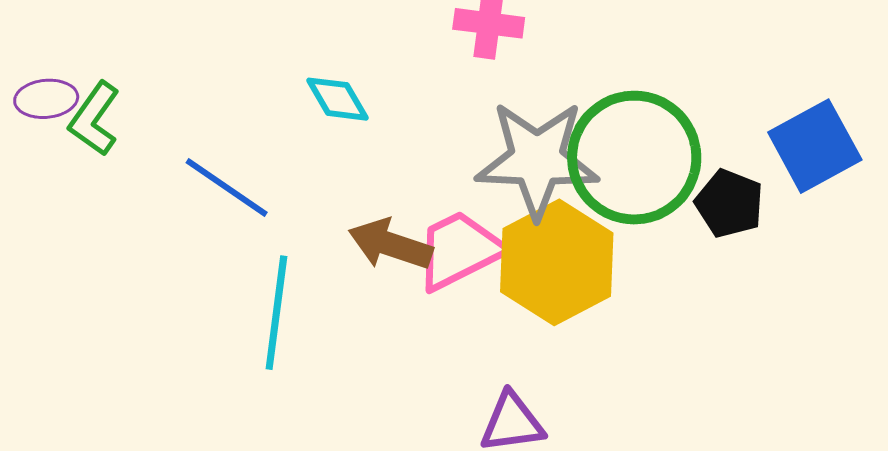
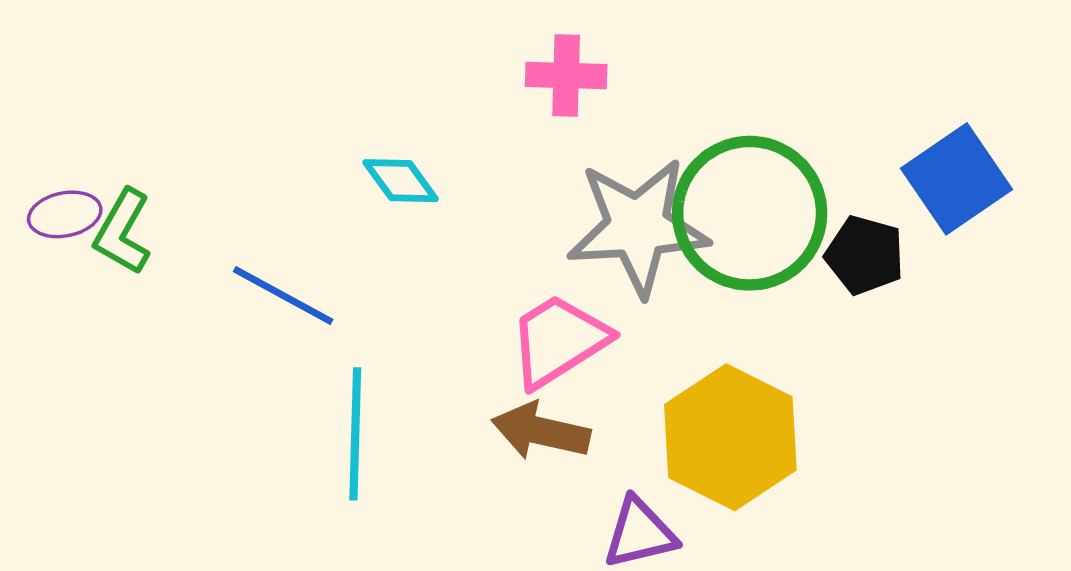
brown arrow: (390, 244) -> (541, 431), moved
yellow hexagon: (557, 262) -> (730, 437), moved

